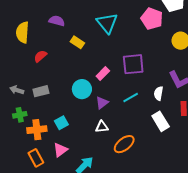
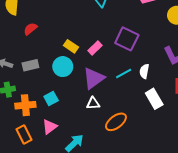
yellow rectangle: (77, 42) -> (71, 46), moved
purple square: (133, 64) -> (127, 39), turned 30
cyan circle: (82, 89) -> (63, 67), moved
white semicircle: (158, 93) -> (144, 71), moved
purple triangle: (102, 103) -> (94, 78), size x1.6

